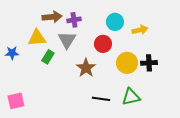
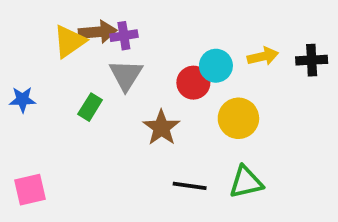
purple cross: (74, 20) -> (124, 36), moved
cyan circle: (115, 22) -> (216, 66), moved
yellow triangle: (37, 38) -> (69, 41), moved, turned -30
black cross: (149, 63) -> (312, 60), moved

